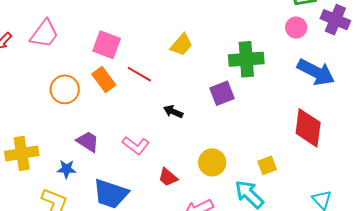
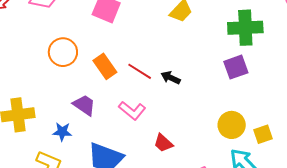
red line: (139, 74) -> (140, 71), moved
orange rectangle: (104, 80) -> (105, 66), moved
purple square: (222, 93) -> (236, 67), moved
yellow circle: (212, 162) -> (232, 125), moved

